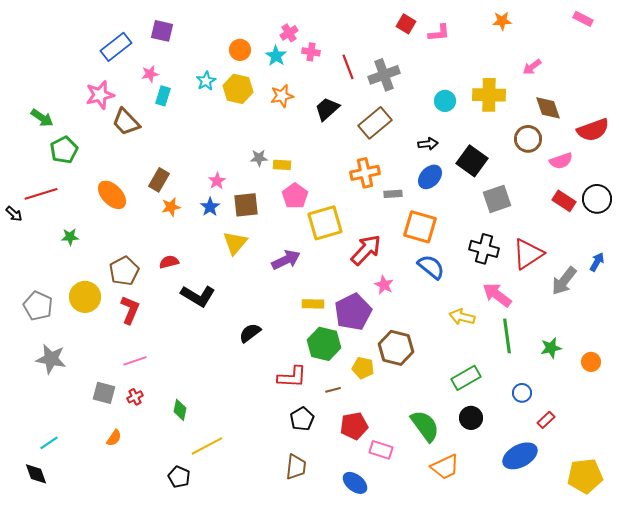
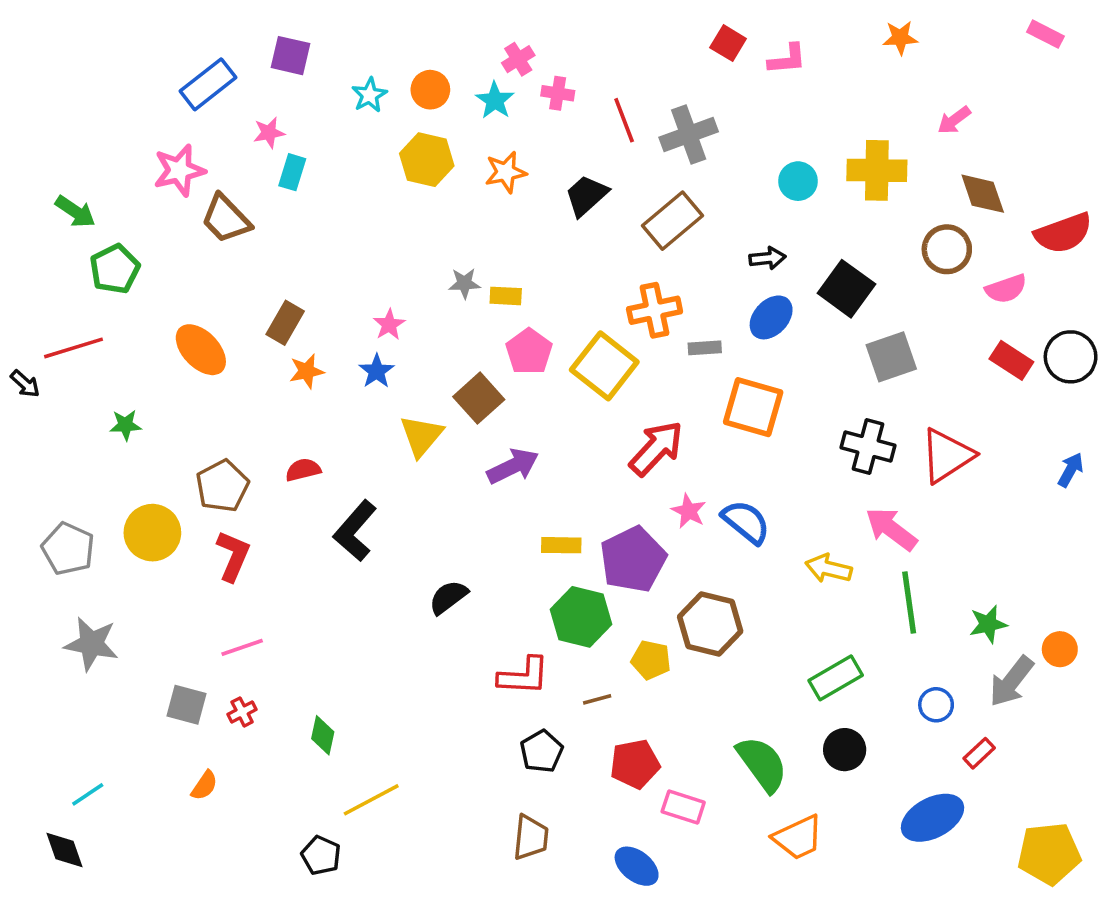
cyan star: (206, 81) -> (369, 95), moved
brown square: (246, 205) -> (479, 398), moved, turned -36
yellow square: (325, 223) -> (604, 366), moved, turned -36
blue semicircle: (431, 267) -> (746, 522), moved
gray arrow: (564, 281) -> (1011, 681), moved
black L-shape: (198, 296) -> (355, 531), turned 100

